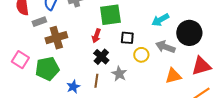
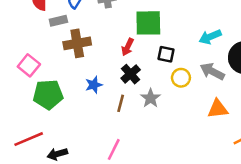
green pentagon: (47, 69) -> (48, 94), moved
blue star: (73, 87) -> (94, 85), moved

